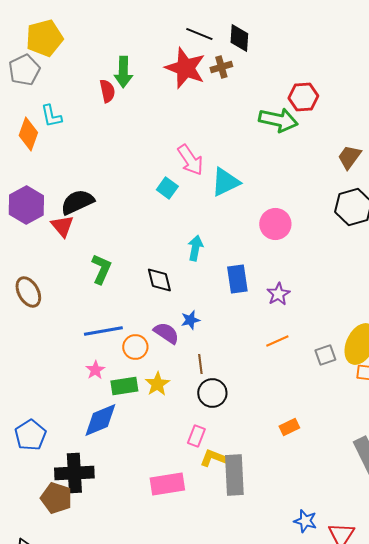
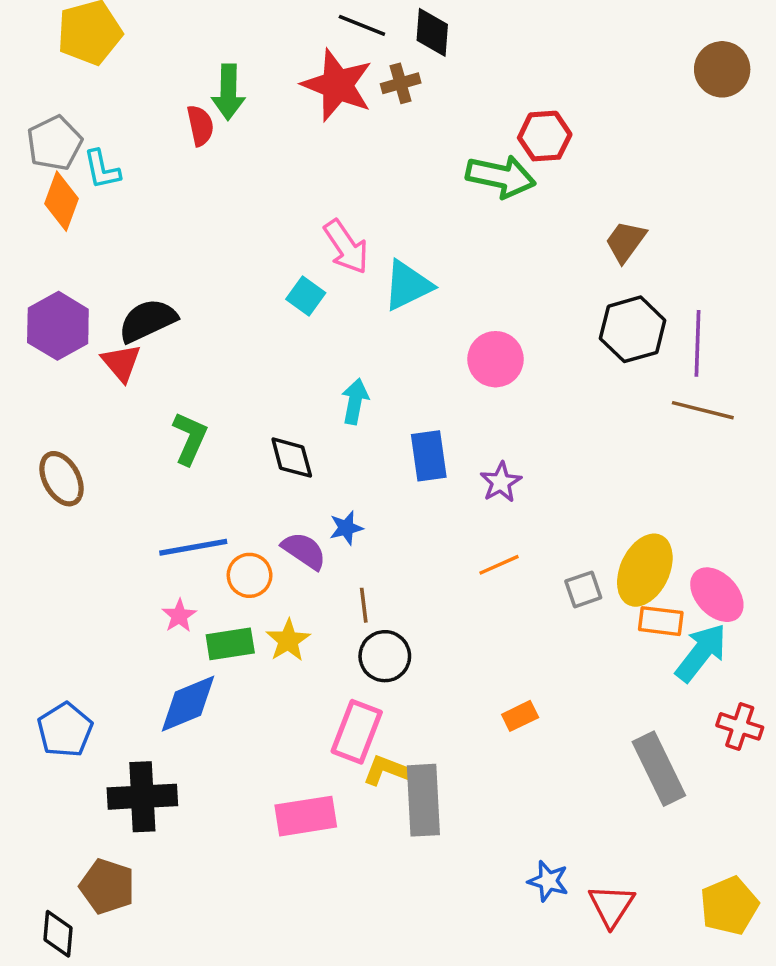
gray pentagon: (24, 70) -> (54, 143), moved
pink rectangle: (196, 436) -> (357, 732), size x1.6
brown pentagon: (56, 498) -> (107, 886), moved

